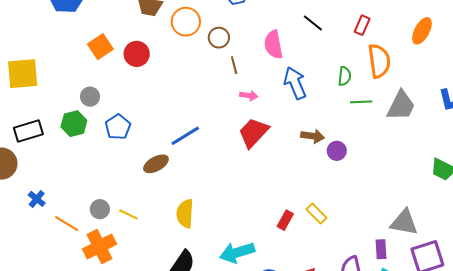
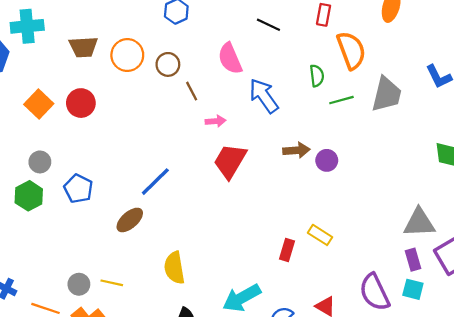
purple rectangle: (381, 249) -> (413, 260), moved

